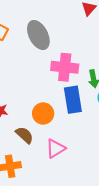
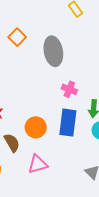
pink cross: (65, 67) -> (69, 89), size x0.6

